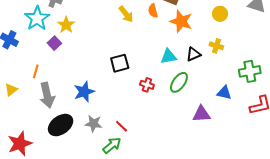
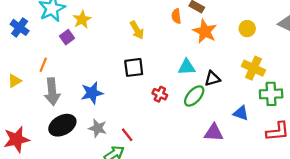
yellow arrow: (126, 14) -> (137, 30), moved
yellow cross: (216, 46) -> (253, 68), moved, size x1.5
black triangle: (194, 54) -> (212, 79), moved

